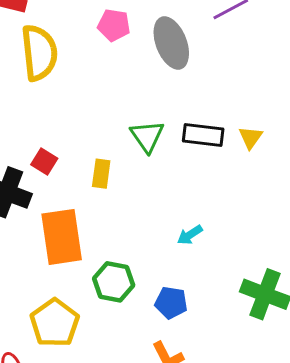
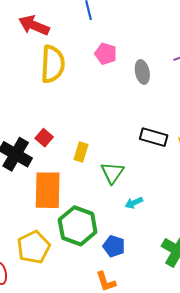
gray ellipse: (171, 43) -> (142, 72), size x0.7
green triangle: (147, 136) -> (112, 173), moved
green hexagon: (114, 282) -> (78, 226), size x1.4

